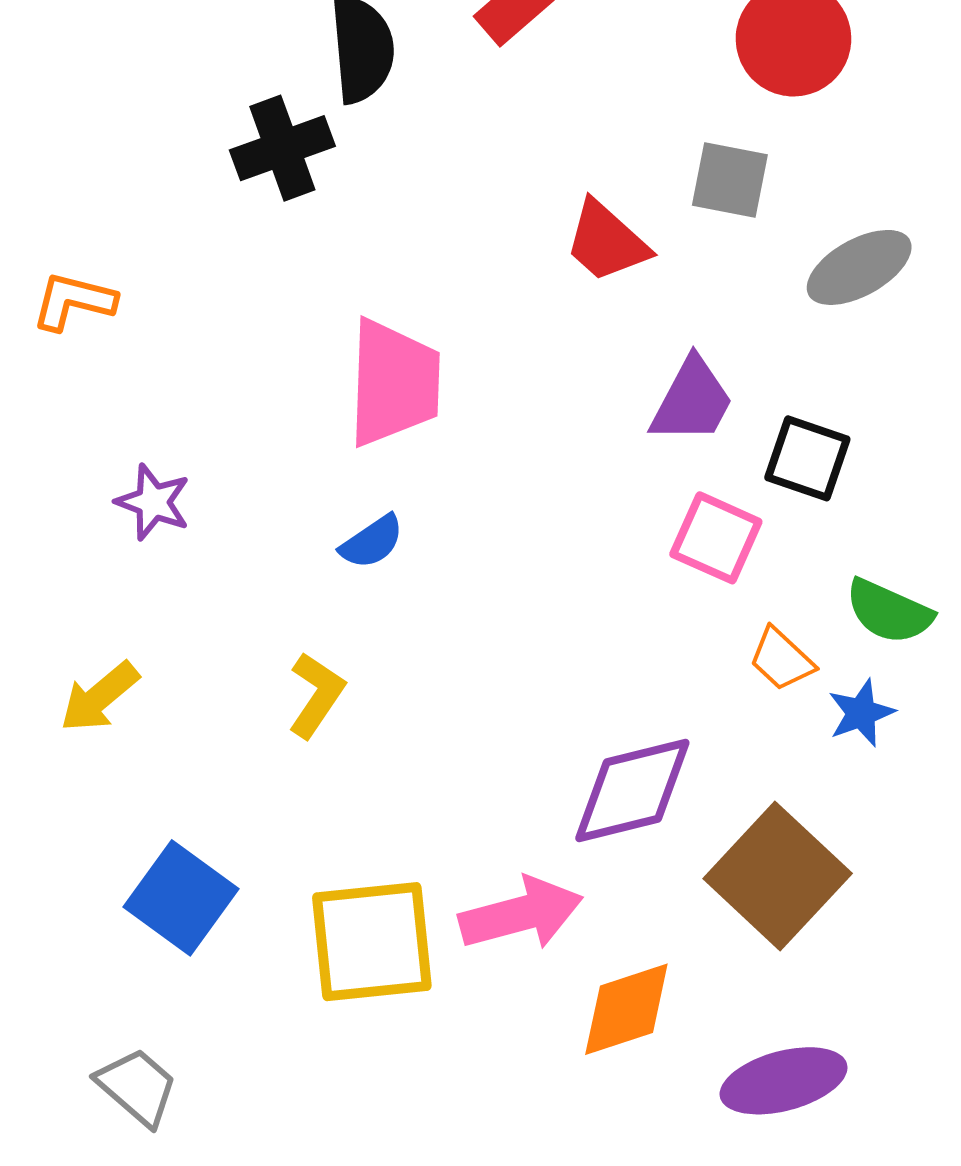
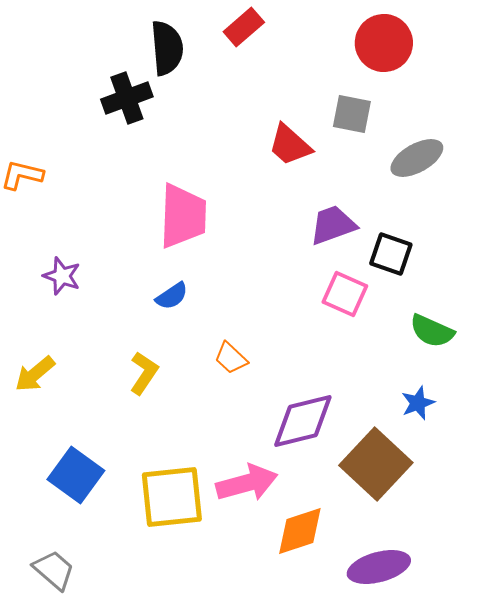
purple trapezoid: (692, 401) -> (333, 225), turned -138
orange trapezoid: (782, 659) -> (231, 358), moved
blue star: (861, 713) -> (418, 403), moved

